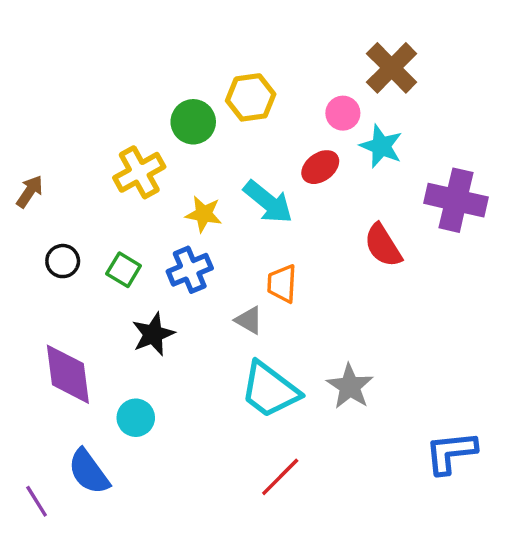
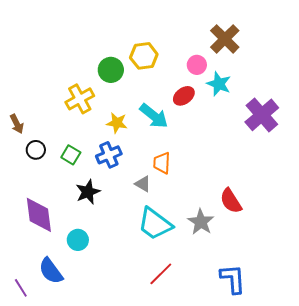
brown arrow: (30, 191) -> (17, 124), moved, turned 120
purple cross: (456, 200) -> (262, 115), turned 36
red semicircle: (383, 245) -> (231, 201), moved
blue L-shape: (451, 453) -> (233, 279), moved, turned 92

